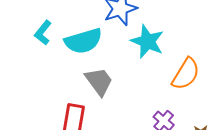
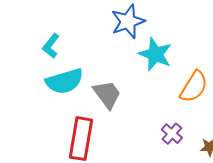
cyan semicircle: (83, 41) -> (64, 81), moved

